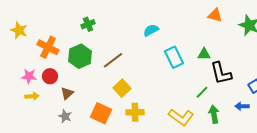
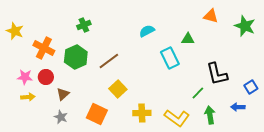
green triangle: (204, 54) -> (188, 39), moved
yellow cross: (135, 112) -> (142, 113), moved

